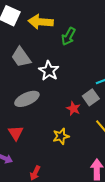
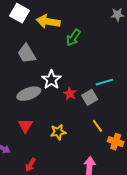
white star: (49, 71) -> (51, 80), moved
red star: (73, 109) -> (70, 94), moved
red triangle: (16, 133) -> (25, 126), moved

